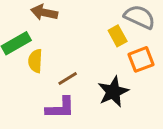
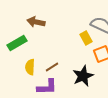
yellow semicircle: (35, 61) -> (30, 67), moved

